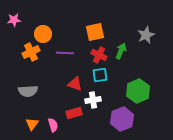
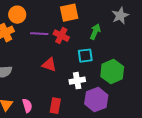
red cross: (99, 55) -> (61, 36), moved
cyan square: (100, 75) -> (85, 56), moved
white cross: (93, 100) -> (77, 81), moved
red rectangle: (74, 113) -> (55, 106), moved, turned -63

